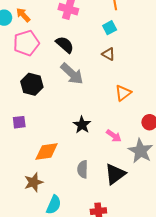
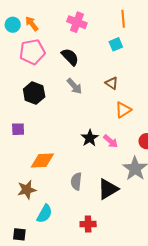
brown triangle: (109, 54) -> (112, 83), moved
gray arrow: (72, 74) -> (74, 86), size x0.7
black star: (82, 125) -> (90, 138), moved
pink arrow: (114, 136) -> (111, 141), moved

